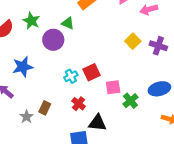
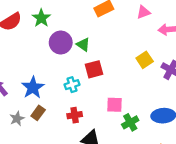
green triangle: (68, 23) -> (83, 45), moved
blue star: (23, 67) -> (33, 88), moved, turned -30
red square: (92, 72) -> (94, 69), moved
red cross: (78, 104) -> (75, 115), turned 32

